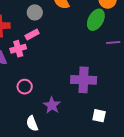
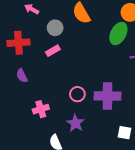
pink cross: (18, 49) -> (41, 109), moved
pink circle: (25, 87) -> (77, 94), moved

